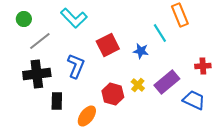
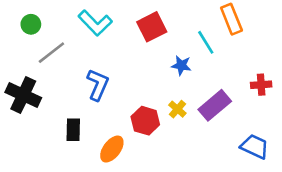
red square: (108, 45) -> (152, 27), moved
black cross: (37, 74) -> (23, 95), moved, turned 32
blue trapezoid: (194, 100) -> (255, 146), moved

